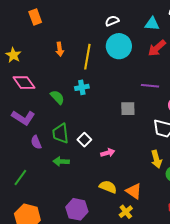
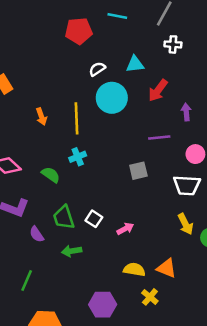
cyan triangle: (152, 24) -> (135, 64), moved
yellow cross: (126, 212) -> (150, 297), moved

